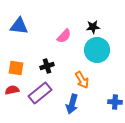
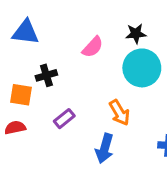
black cross: (47, 66) -> (46, 75), moved
purple rectangle: (40, 93) -> (64, 119), moved, size x0.6

